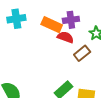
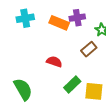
red semicircle: (65, 37) -> (54, 62), moved

